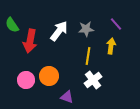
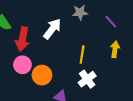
gray star: (86, 29) -> (80, 12), moved
yellow arrow: (111, 46) -> (115, 49), moved
pink circle: (26, 80) -> (22, 65), moved

